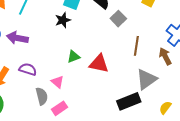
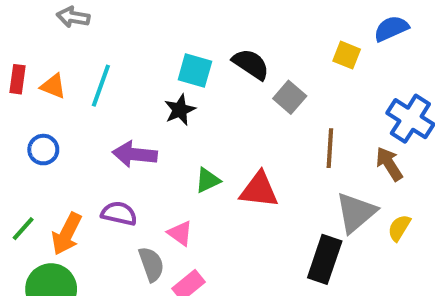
purple arrow: (17, 38) -> (135, 154), moved
black rectangle: (129, 101) -> (325, 259), turned -45
yellow semicircle: (165, 108) -> (399, 228), moved

